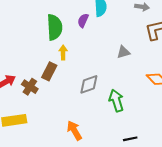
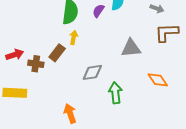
gray triangle: (123, 52) -> (131, 48), size x1.5
brown cross: (30, 87) -> (36, 64), turned -35

